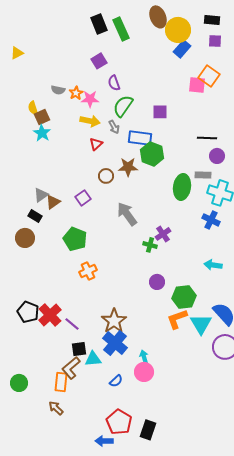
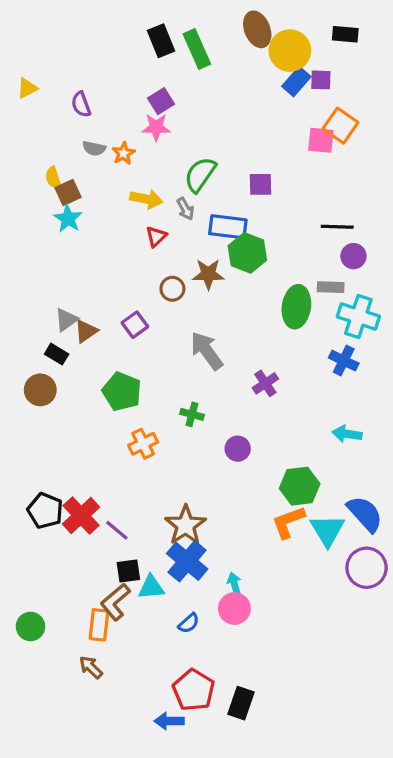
purple square: (215, 41) -> (321, 80), moved
purple semicircle: (114, 83) -> (81, 104), moved
pink star: (90, 99) -> (156, 127), moved
green cross: (150, 245) -> (192, 414), moved
purple circle: (157, 282) -> (238, 449), moved

